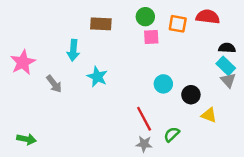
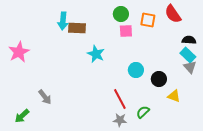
red semicircle: (208, 17) -> (173, 14), turned -132
brown rectangle: (101, 24) -> (77, 28), moved
cyan arrow: (73, 50) -> (63, 21), moved
cyan star: (97, 77) -> (96, 54), moved
gray arrow: (54, 84) -> (45, 97), moved
green arrow: (26, 139) -> (22, 116), turned 126

